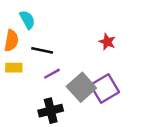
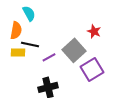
black line: (42, 50) -> (30, 44), moved
gray square: (81, 87) -> (74, 50), moved

